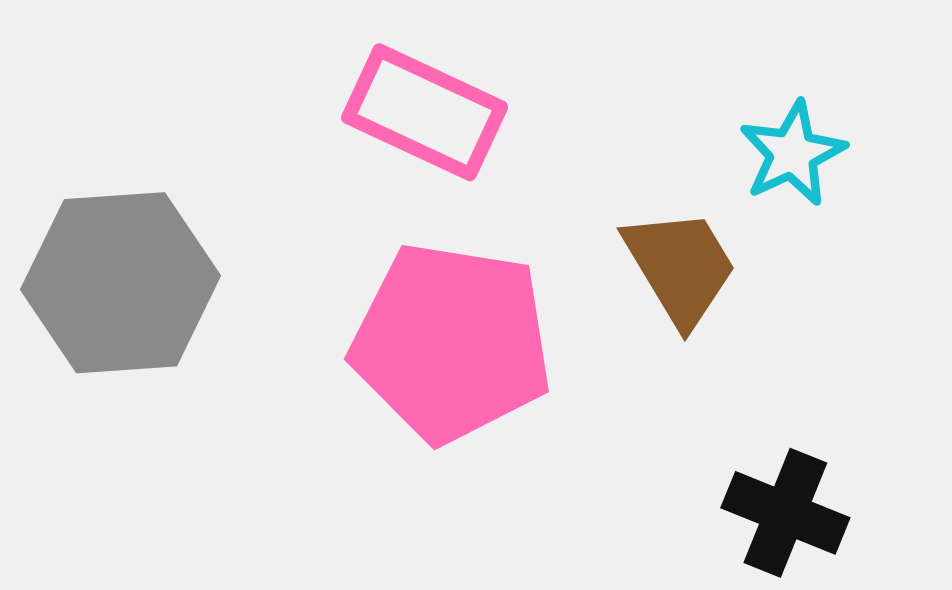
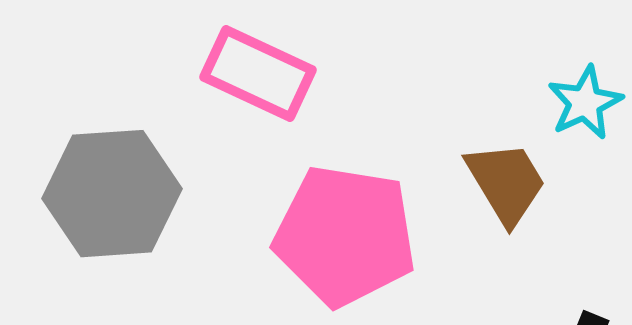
pink rectangle: (425, 112) -> (258, 74), moved

